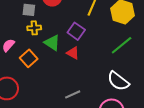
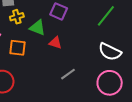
red triangle: (73, 53) -> (55, 43), moved
orange square: (29, 58) -> (18, 48), turned -30

